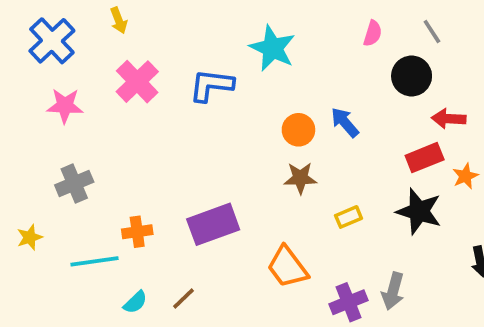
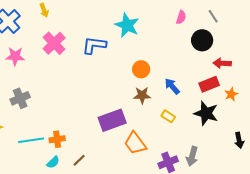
blue arrow: (345, 122) -> (172, 86), moved
yellow rectangle: (349, 217) -> (168, 116), turned 56
purple rectangle: (213, 224) -> (112, 120), moved
orange cross: (137, 232) -> (57, 139), moved

